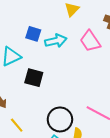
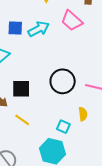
black square: (34, 78) -> (21, 89), moved
black circle: (60, 119) -> (63, 81), moved

